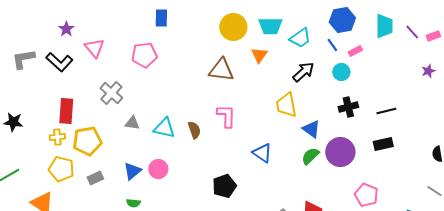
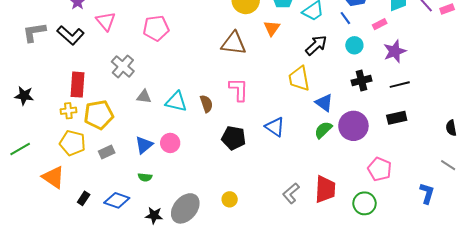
pink rectangle: (355, 51) -> (380, 24), moved
purple star: (428, 71) -> (395, 51), moved, size x1.6
black pentagon: (224, 186) -> (234, 138), moved, turned 30

